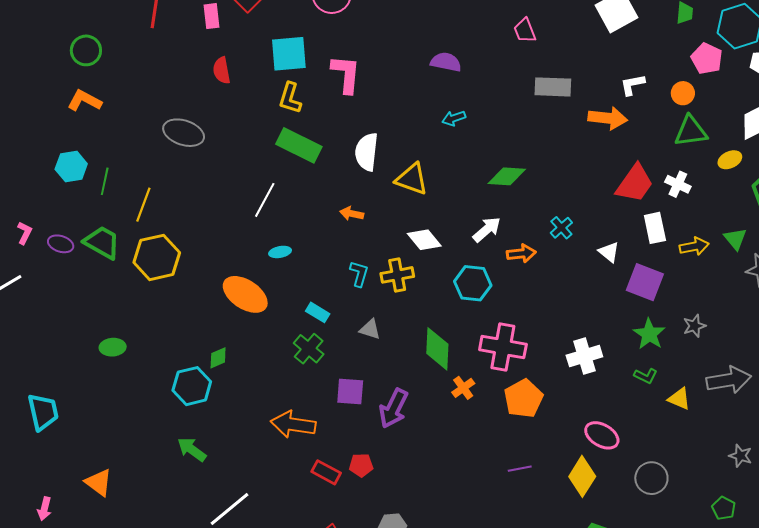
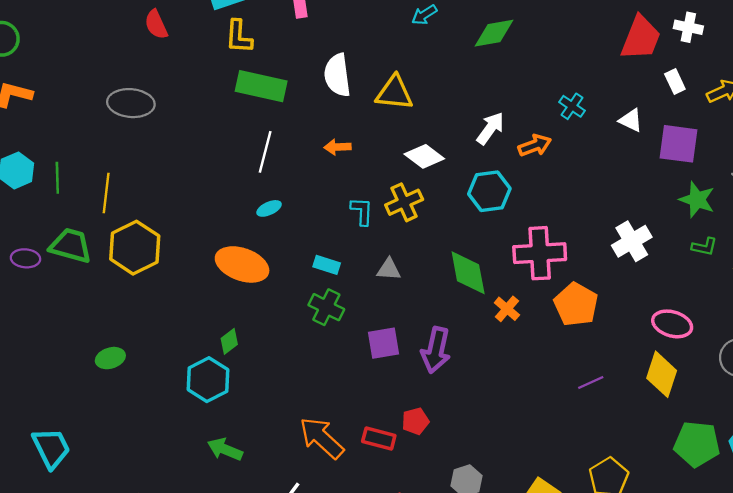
green diamond: (507, 176) -> (494, 33), moved
white line: (265, 200) -> (265, 152), moved
white rectangle: (655, 228) -> (675, 82), size x0.7
orange arrow: (293, 424) -> (322, 438), moved, turned 48

